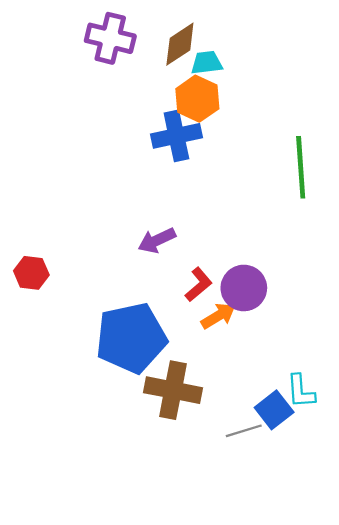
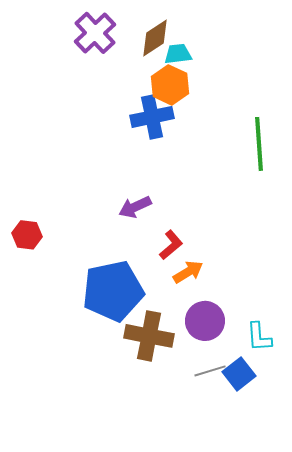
purple cross: (110, 38) -> (95, 33), turned 33
purple circle: (244, 288) -> (205, 321), moved
blue square: (274, 410) -> (239, 374), moved

